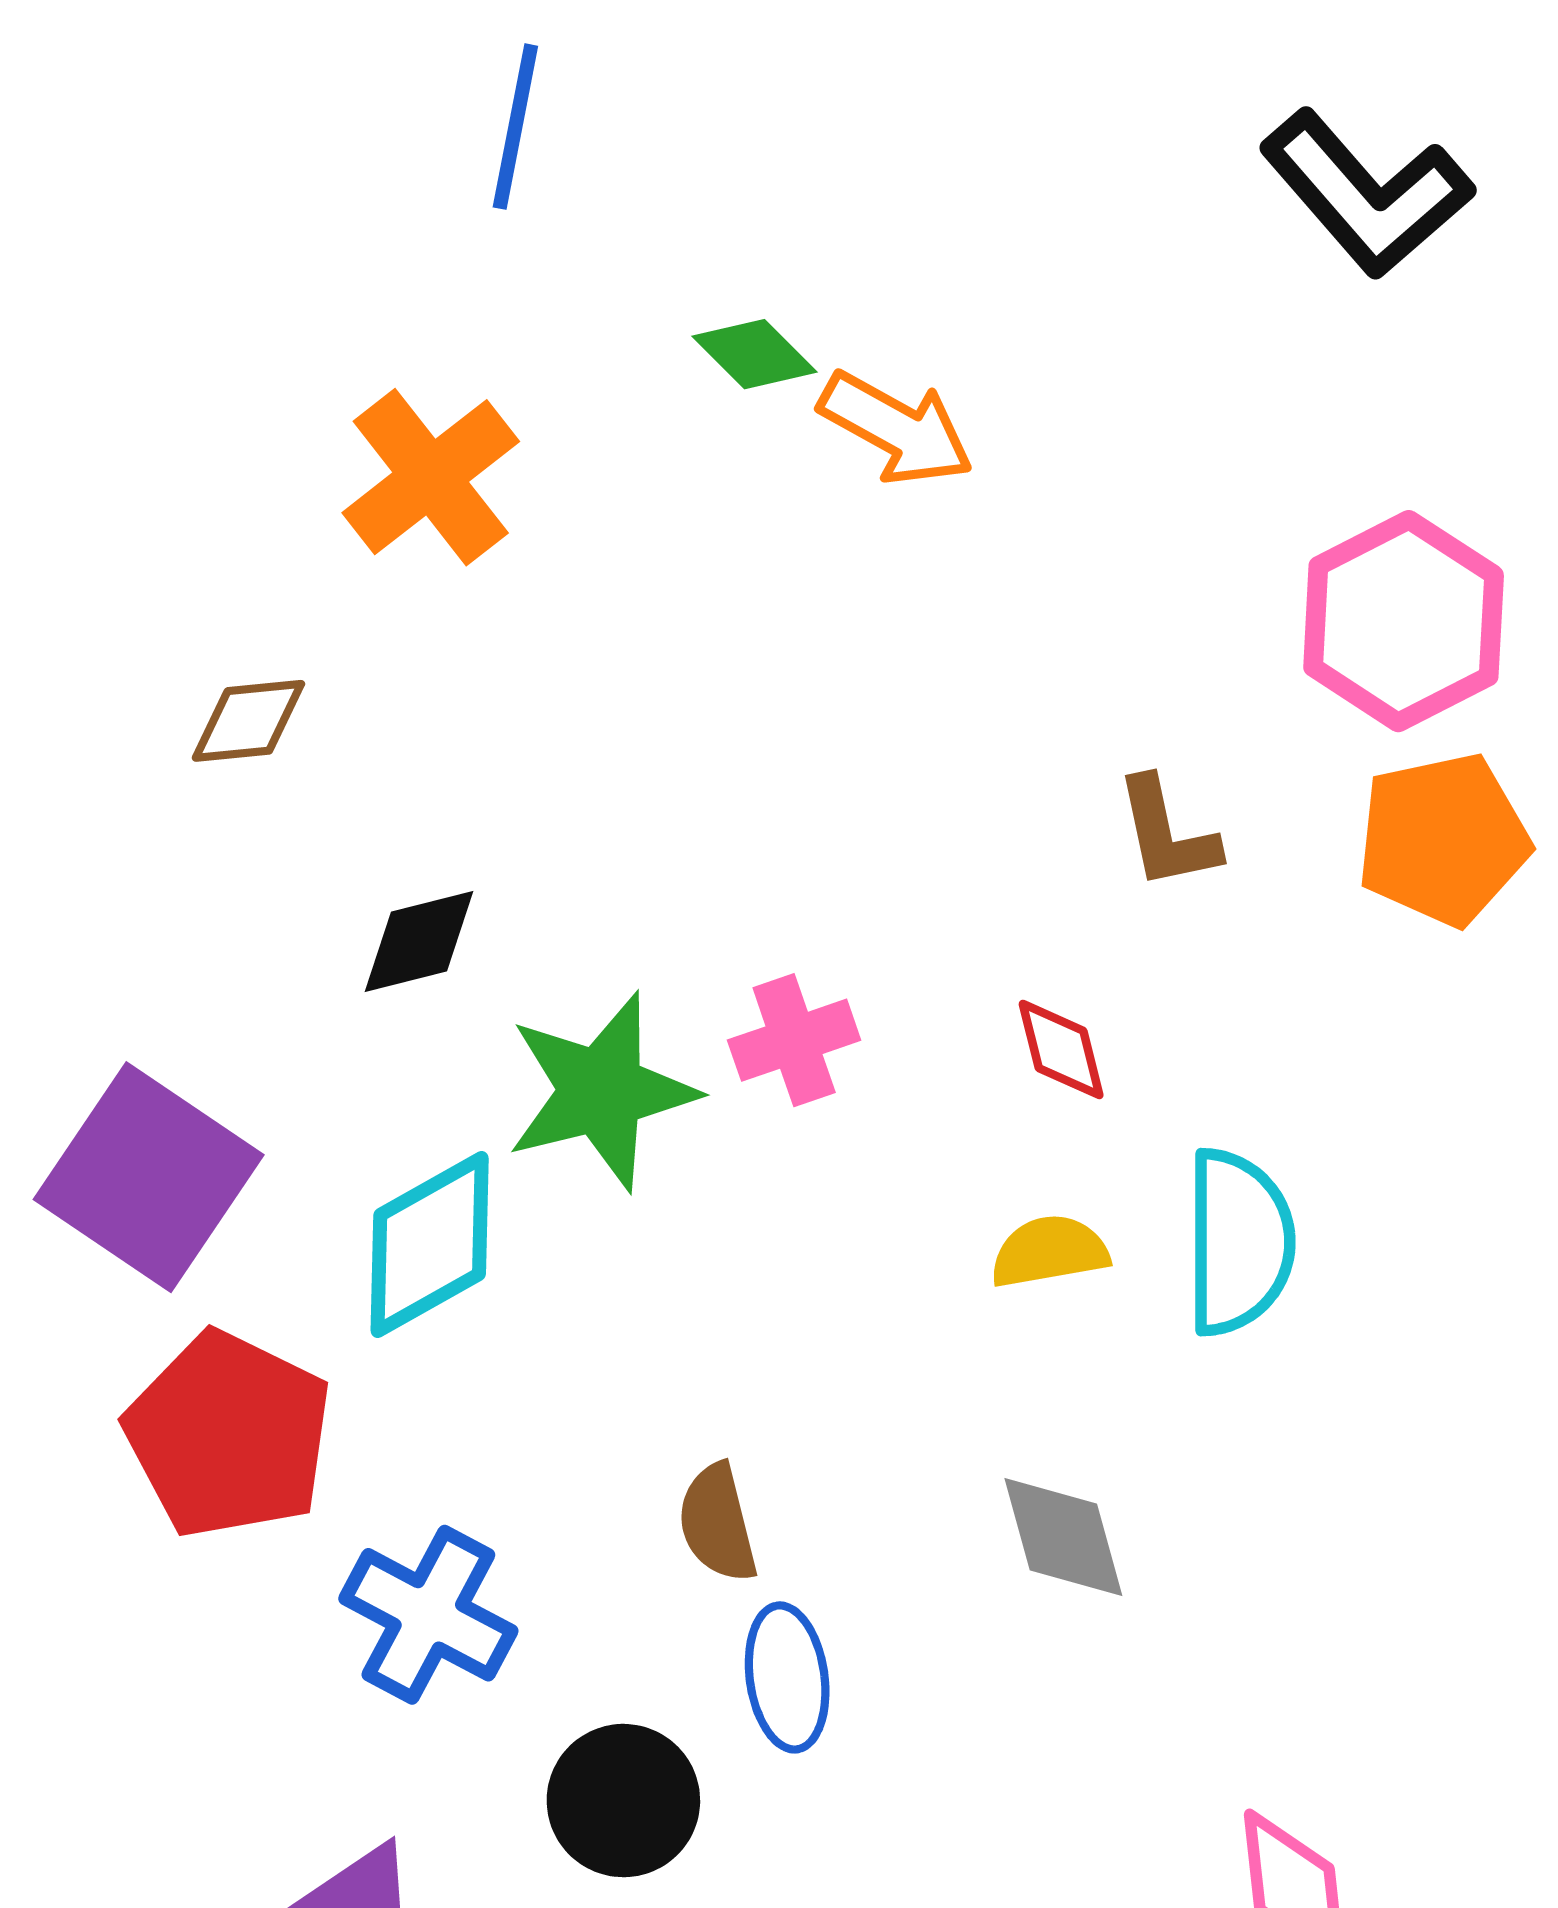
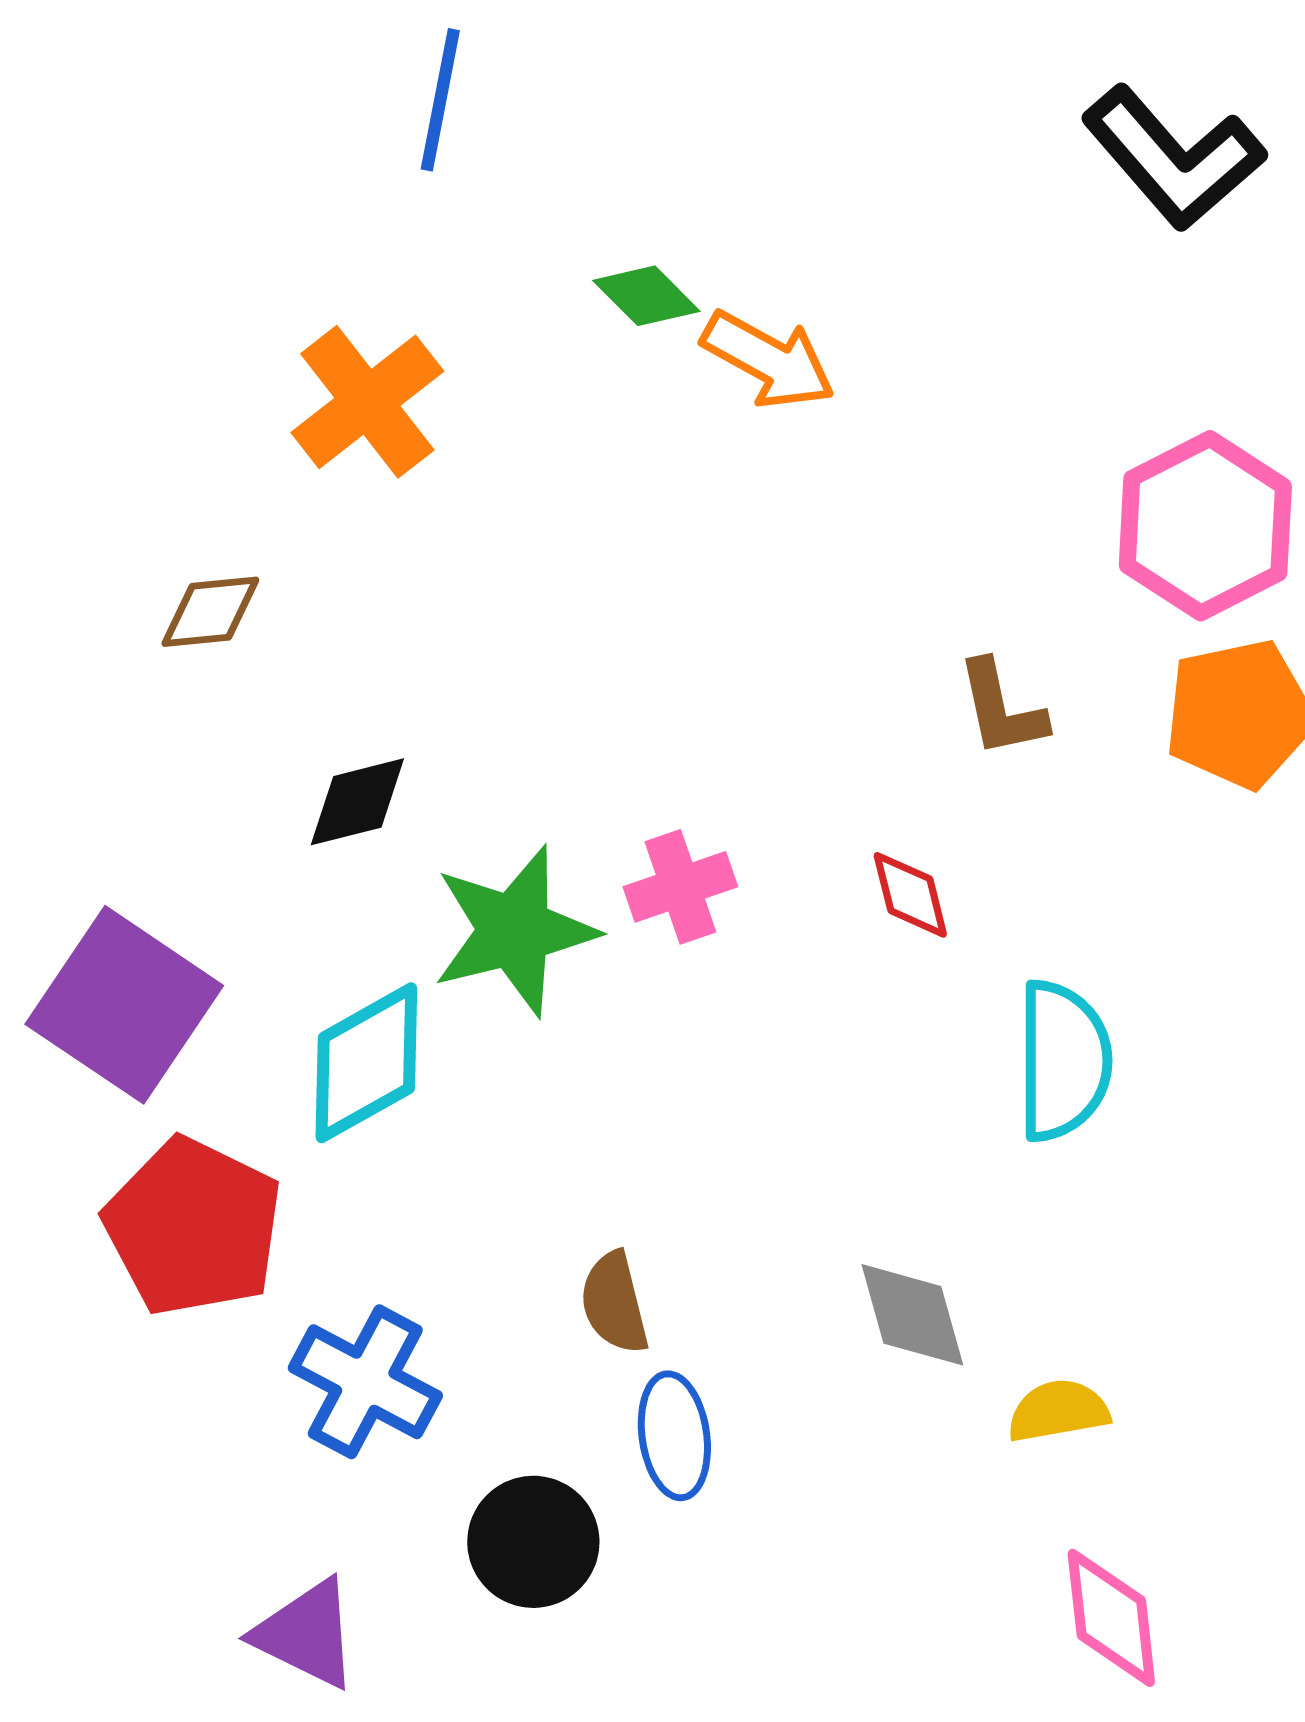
yellow semicircle: (1049, 1251) -> (1058, 1411), moved

